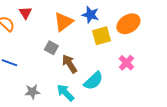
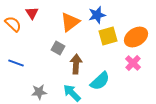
blue star: (90, 15) -> (97, 15), turned -30
orange ellipse: (128, 24) -> (136, 37), moved
brown arrow: (69, 64) -> (76, 64), turned 36

